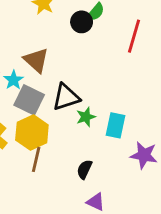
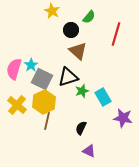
black circle: (82, 22) -> (71, 30), moved
brown triangle: (36, 60) -> (78, 51), moved
cyan rectangle: (116, 125) -> (103, 97), turned -42

